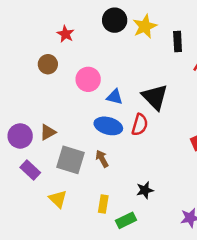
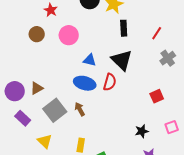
black rectangle: (178, 42) -> (124, 28), moved
pink circle: (88, 79) -> (69, 35), moved
gray square: (71, 160) -> (55, 110), turned 35
black star: (145, 190) -> (142, 131), moved

